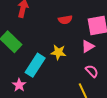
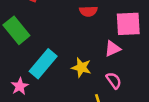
yellow star: (58, 52) -> (81, 68), moved

